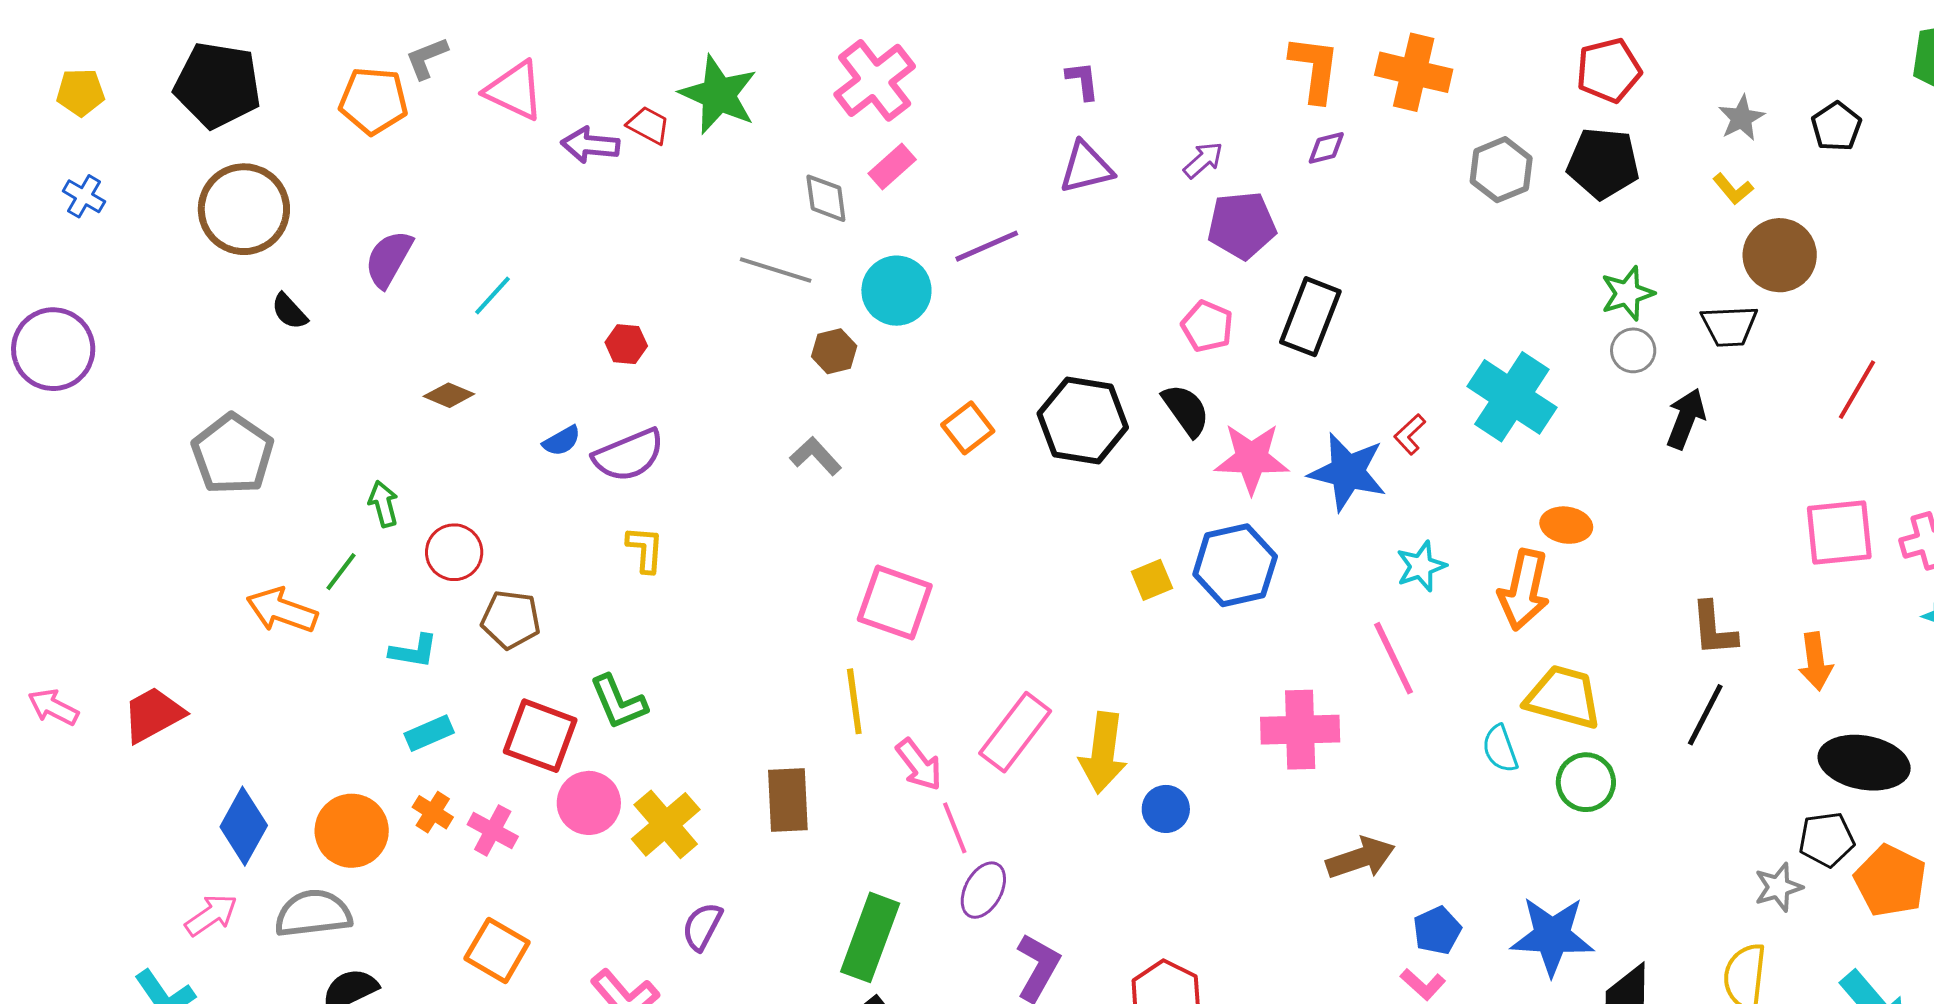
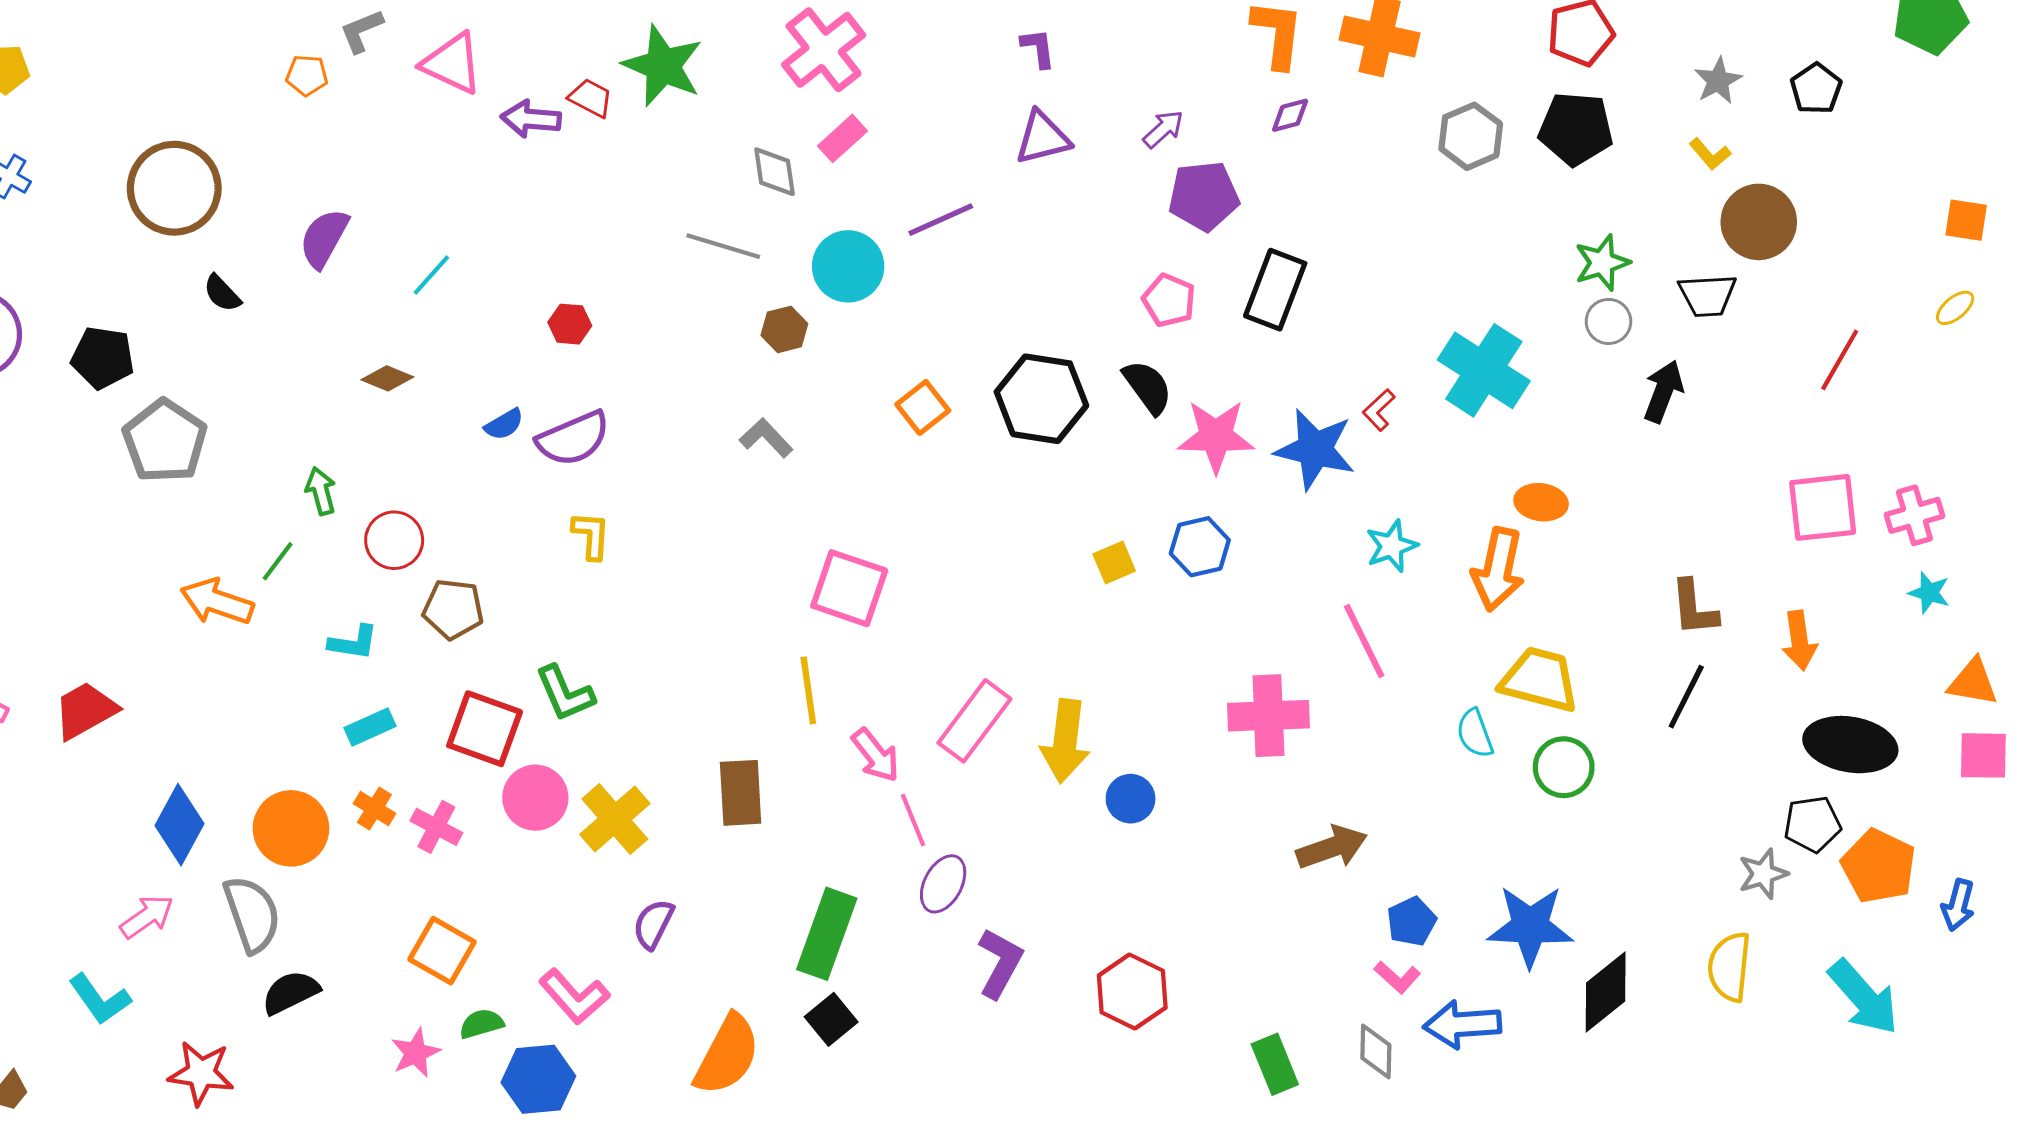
black pentagon: (218, 85) -> (103, 358), moved, size x0.7
orange pentagon: (373, 101) -> (307, 75), size x0.6
blue hexagon: (1235, 565) -> (1200, 547), size x0.7
gray semicircle: (313, 914) -> (252, 914), turned 78

